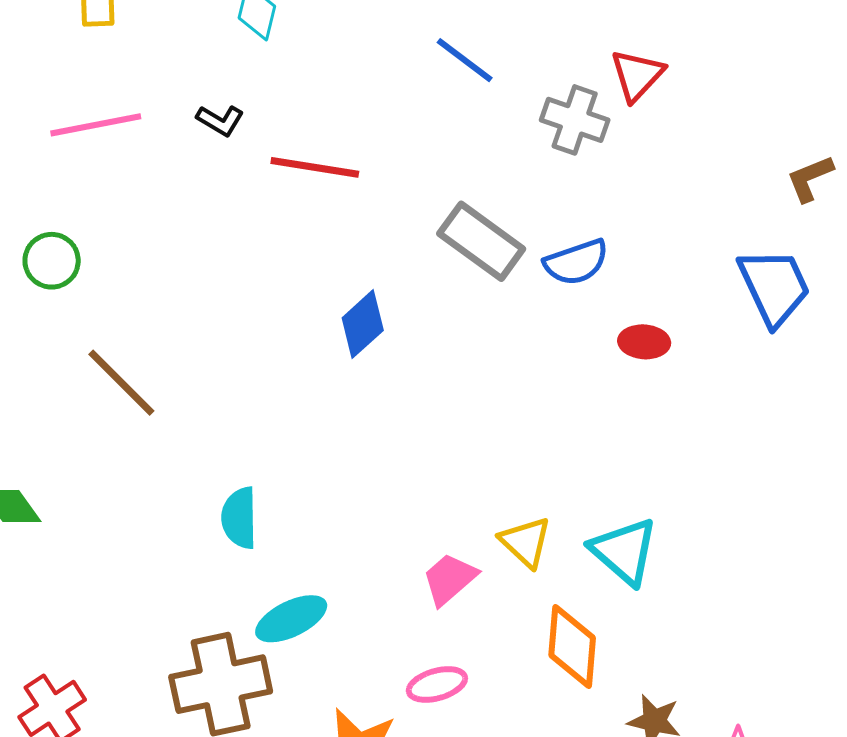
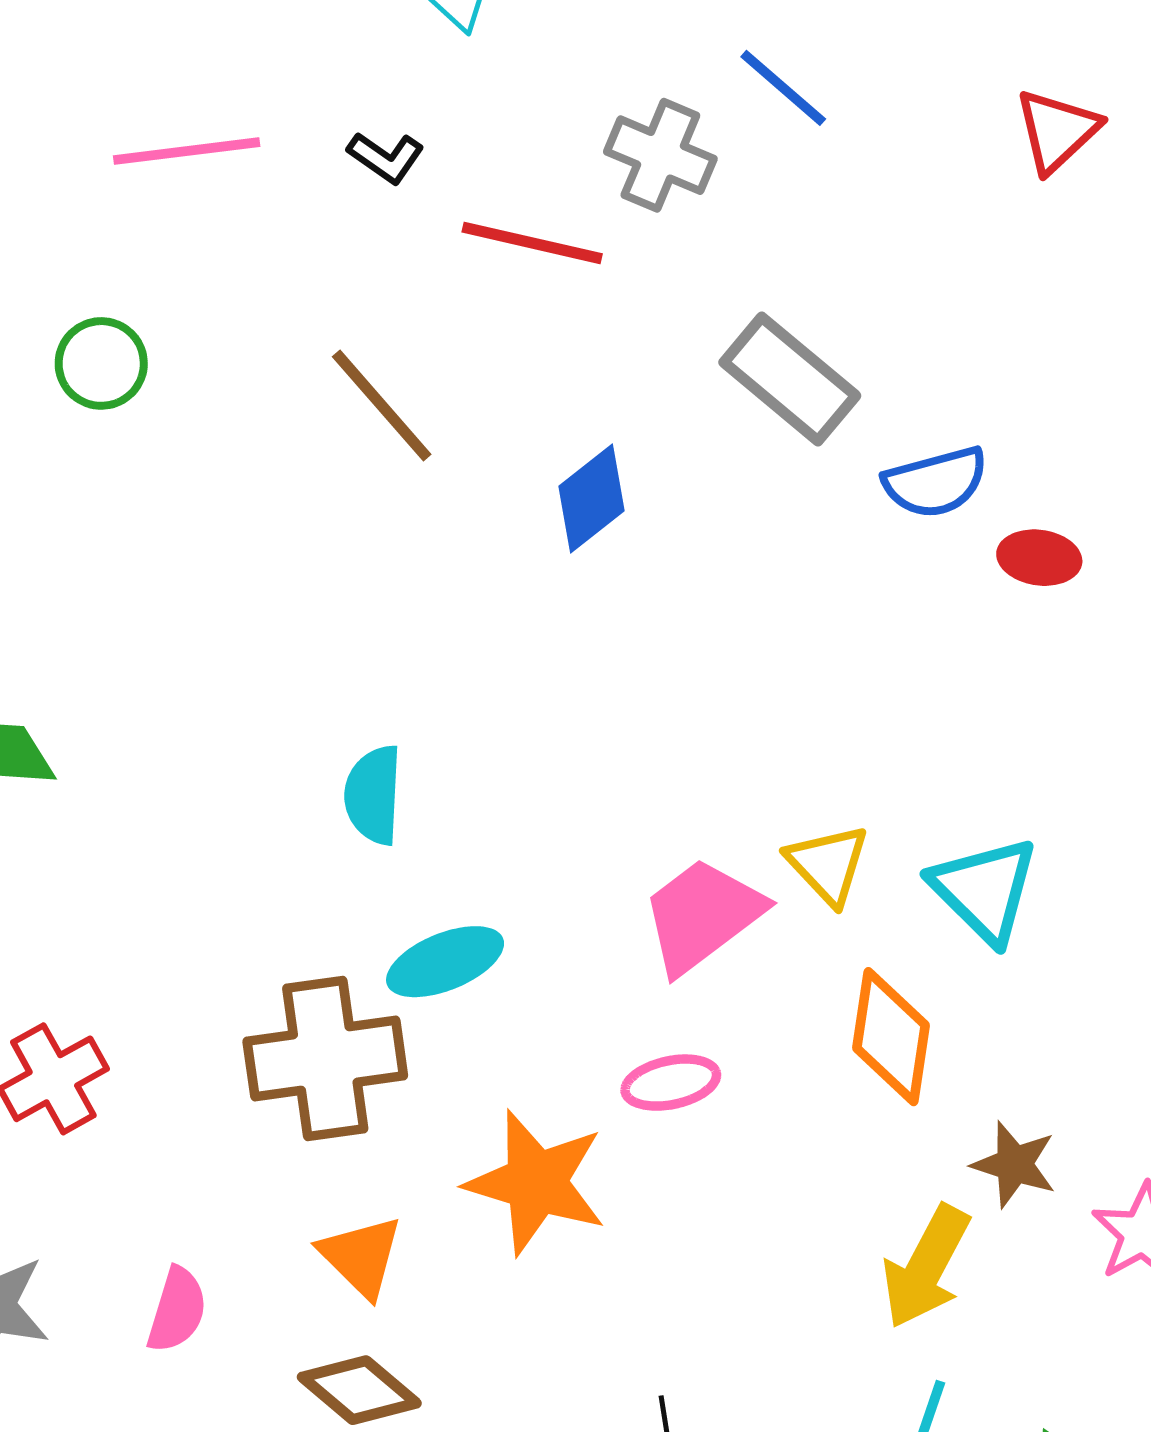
gray cross: (575, 120) -> (660, 155), moved
blue semicircle: (576, 262) -> (935, 482), moved
brown line: (121, 383) -> (382, 405), moved
pink trapezoid: (449, 579) -> (702, 915), size x1.4

